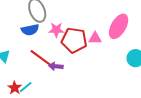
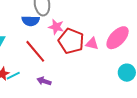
purple arrow: (56, 66) -> (44, 81), moved

